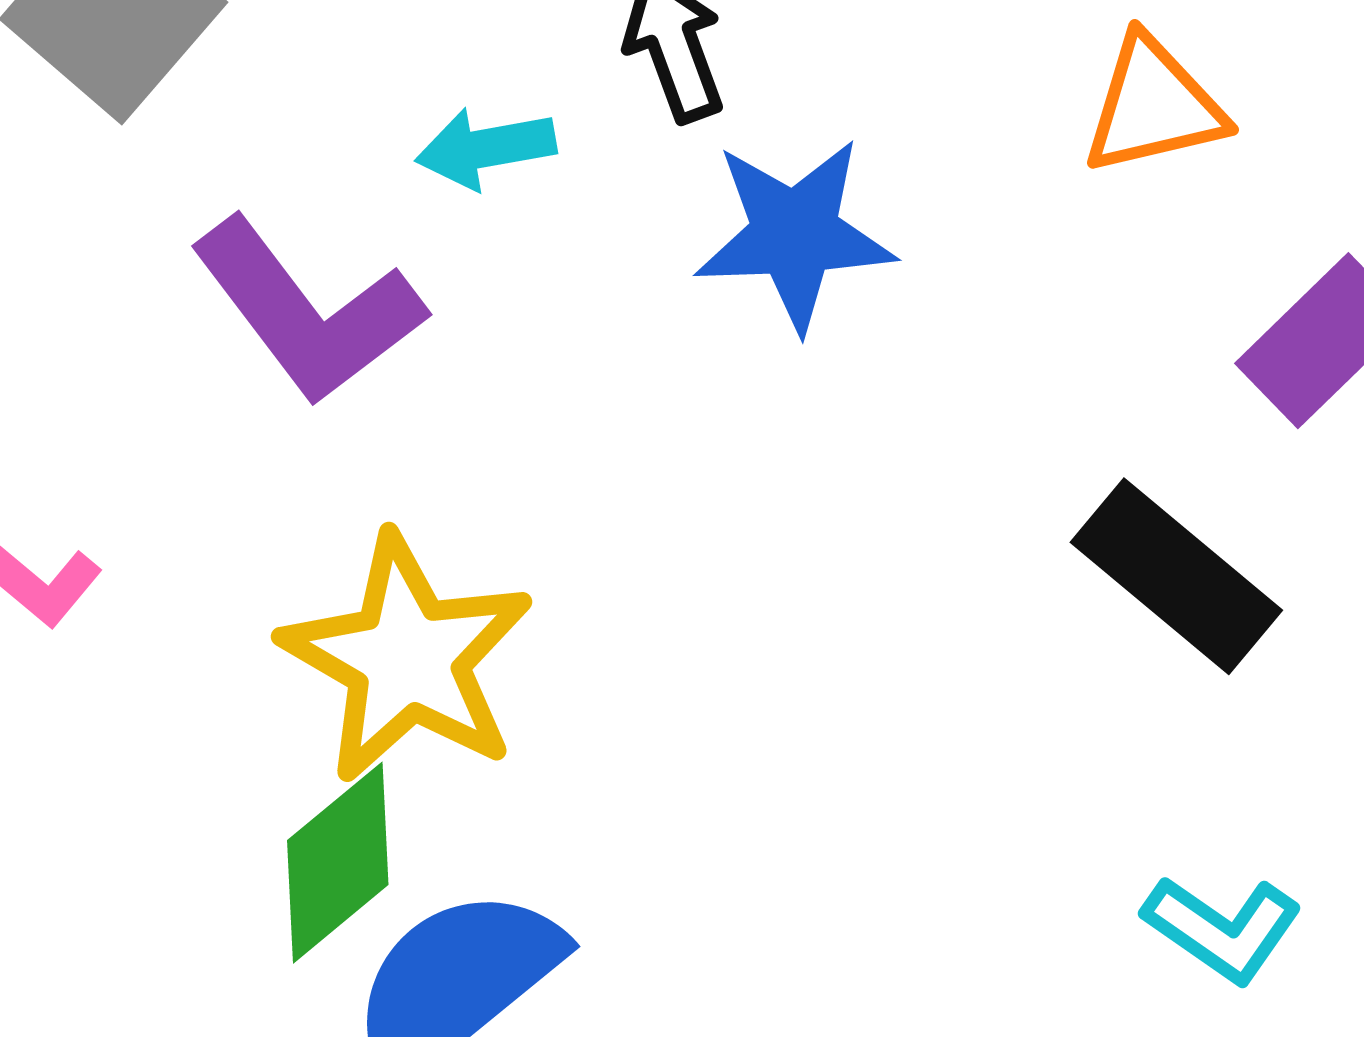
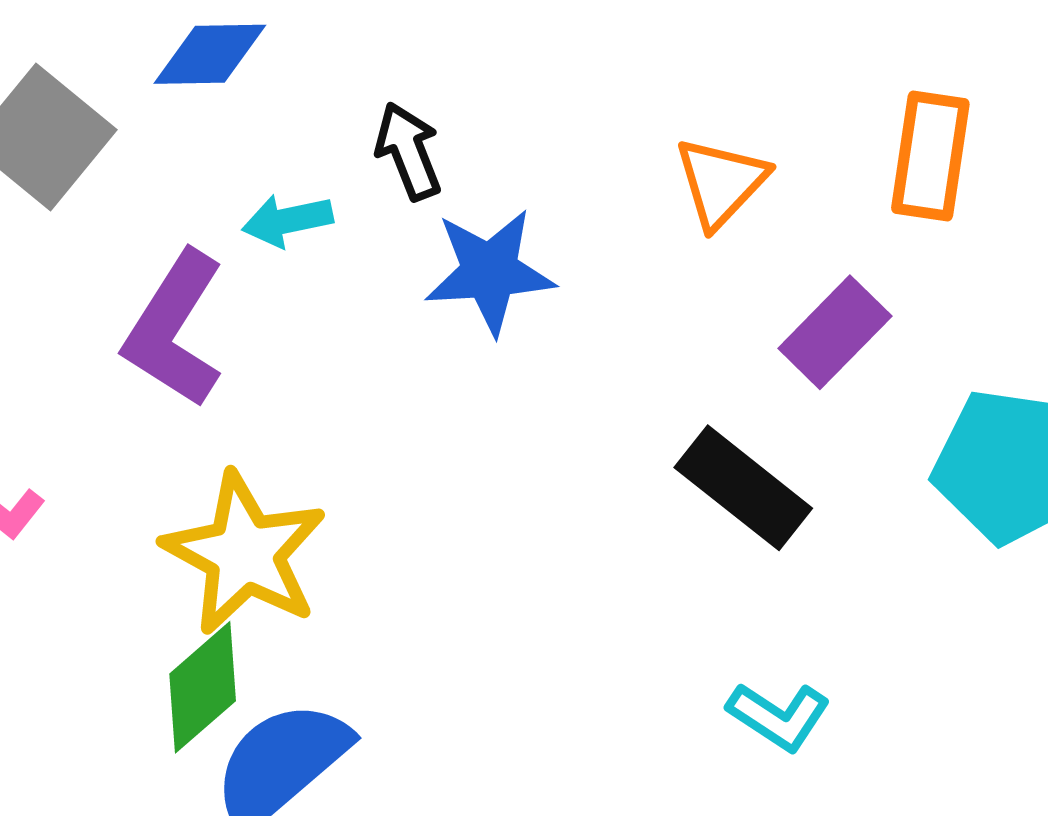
orange triangle: (1154, 106) -> (721, 182), turned -32
purple L-shape: (308, 311) -> (174, 329), turned 71

